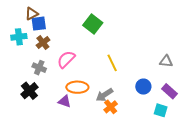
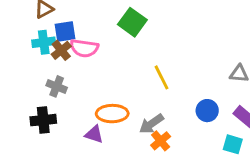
blue square: (39, 24) -> (65, 31), moved
cyan cross: (19, 37) -> (44, 42), moved
pink semicircle: (66, 59) -> (84, 48), moved, turned -126
black cross: (29, 91) -> (43, 120), turned 36

